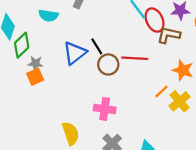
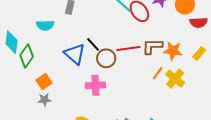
brown L-shape: (169, 35) -> (152, 46), moved
blue triangle: (75, 53) -> (75, 54), turned -30
gray star: (35, 63) -> (44, 100), moved
pink cross: (105, 109) -> (95, 85), moved

